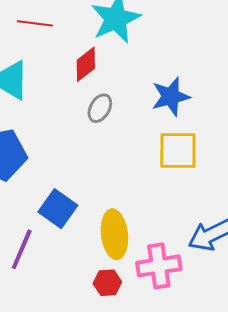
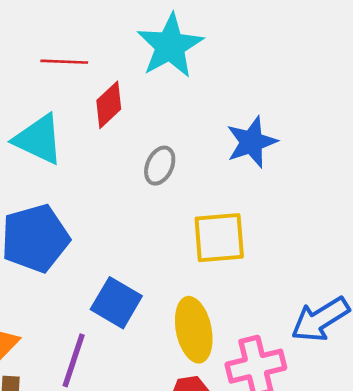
red diamond: (86, 64) -> (109, 105), moved
yellow square: (178, 150) -> (219, 238), moved

